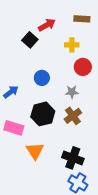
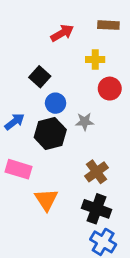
black square: (30, 40) -> (40, 77), moved
gray star: (72, 92) -> (85, 122), moved
black hexagon: (43, 114) -> (50, 134), moved
brown cross: (73, 116) -> (97, 172), moved

